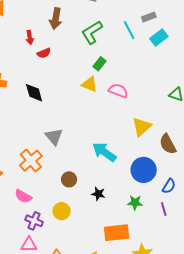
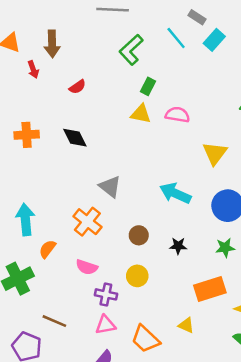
gray rectangle: (149, 17) -> (197, 17), turned 64
brown arrow: (56, 19) -> (52, 44), moved
red arrow: (30, 37) -> (33, 69), moved

